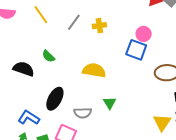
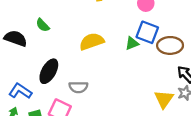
blue square: (136, 50) -> (147, 32), moved
yellow semicircle: (94, 70) -> (92, 41), turned -30
green triangle: (110, 103) -> (132, 43), moved, turned 40

